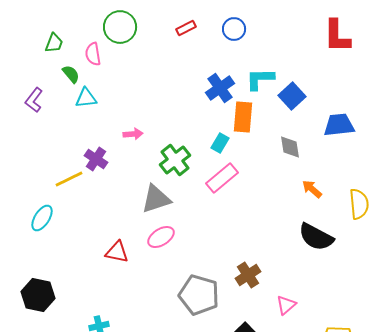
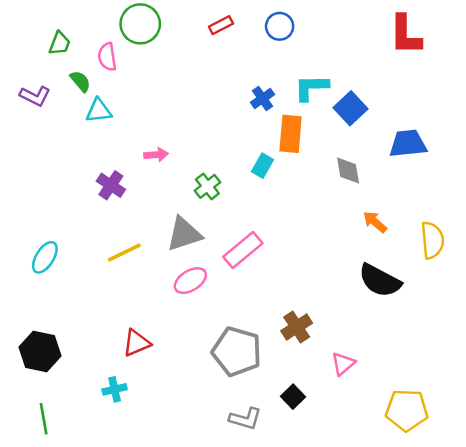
blue cross: (220, 88) -> (262, 98), size x0.7
purple L-shape: (34, 100) -> (35, 96), moved, turned -100
green cross: (175, 160) -> (207, 186), size x0.7
pink rectangle: (222, 178) -> (243, 250), moved
yellow line: (69, 179) -> (124, 252), moved
red triangle: (117, 252) -> (137, 343), moved, turned -35

